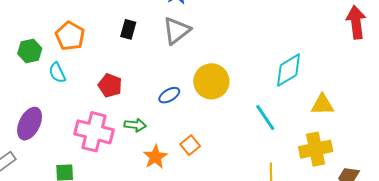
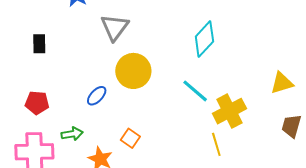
gray triangle: (177, 31) -> (115, 27), moved
yellow triangle: (322, 105) -> (282, 83), moved
yellow cross: (316, 149) -> (229, 111), moved

